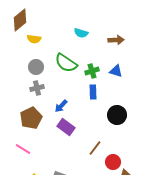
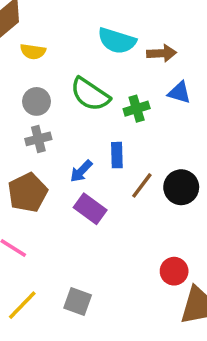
cyan semicircle: (81, 33) -> (117, 41), size x1.5
brown arrow: (116, 40) -> (162, 53), moved
blue triangle: (116, 71) -> (179, 93), moved
blue rectangle: (93, 92) -> (117, 155), moved
brown line: (95, 148) -> (142, 185), moved

